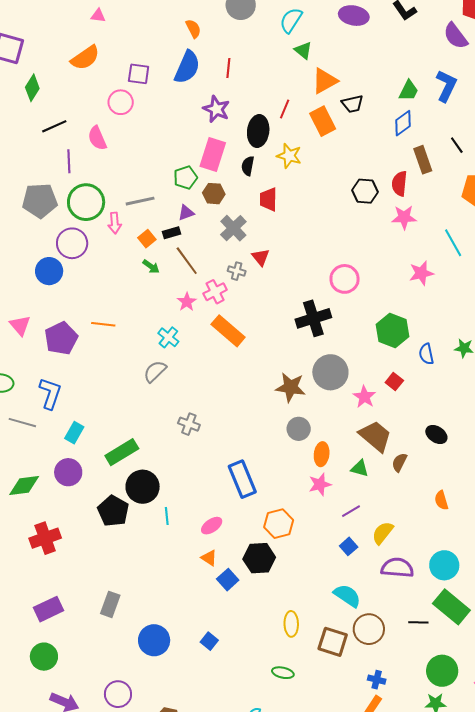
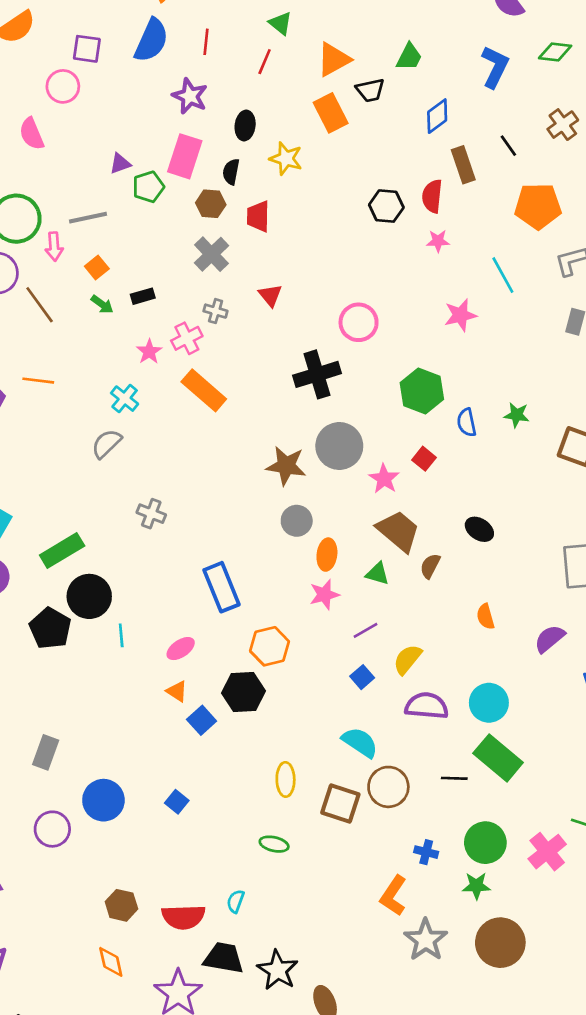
green triangle: (303, 50) -> (280, 23), moved
green trapezoid: (409, 91) -> (409, 57), moved
red line: (285, 109) -> (265, 62), moved
black ellipse: (258, 131) -> (245, 126), size x0.7
brown hexagon: (214, 194) -> (211, 204), moved
purple triangle: (186, 213) -> (120, 163), moved
pink star: (404, 217) -> (438, 241), size x0.7
black rectangle: (172, 233) -> (143, 296), moved
red triangle: (261, 257) -> (270, 295), moved
brown line: (187, 261) -> (40, 305), moved
blue cross: (377, 680) -> (426, 852), moved
purple circle: (118, 694) -> (52, 829), moved

